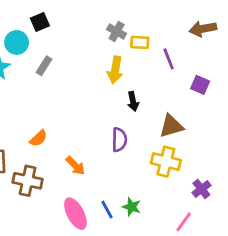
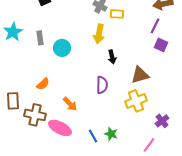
cyan circle: (17, 42) -> (62, 48), moved
purple line: (169, 59) -> (155, 26), moved, turned 49
gray rectangle: (44, 66) -> (40, 38), moved, turned -40
yellow cross: (166, 162) -> (136, 101), turned -35
pink ellipse: (75, 214) -> (60, 128), moved, turned -35

